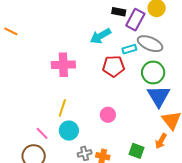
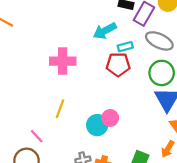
cyan rectangle: (129, 49) -> (125, 47), moved
cyan circle: (69, 131) -> (97, 125), moved

